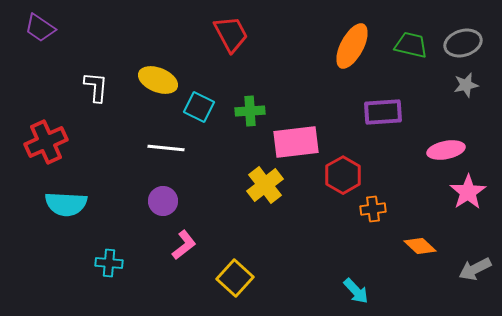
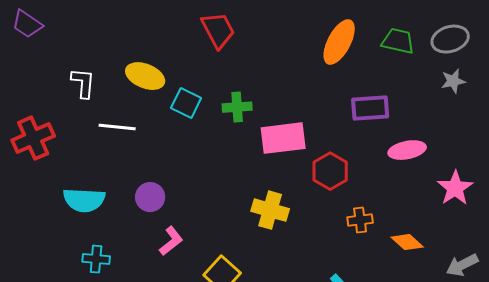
white line: (166, 148) -> (117, 127), moved
pink ellipse: (446, 150) -> (407, 150), moved
yellow cross: (265, 185) -> (270, 210), moved, turned -36
cyan semicircle: (66, 204) -> (84, 200), moved
orange cross: (373, 209) -> (360, 220), moved

